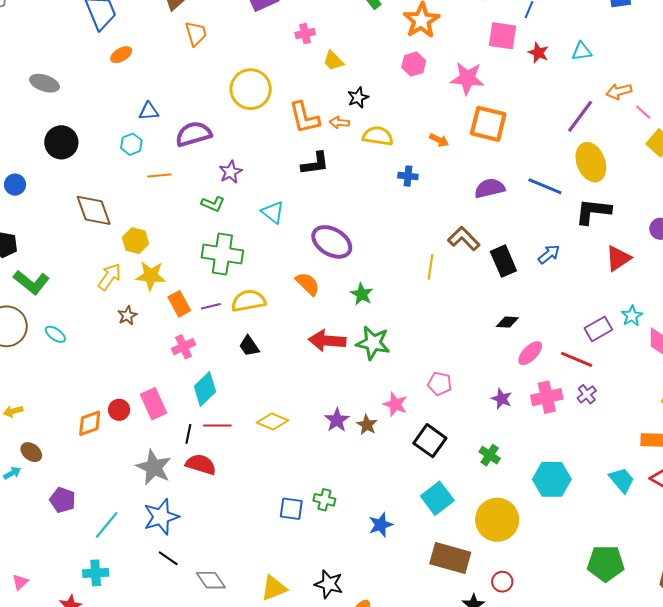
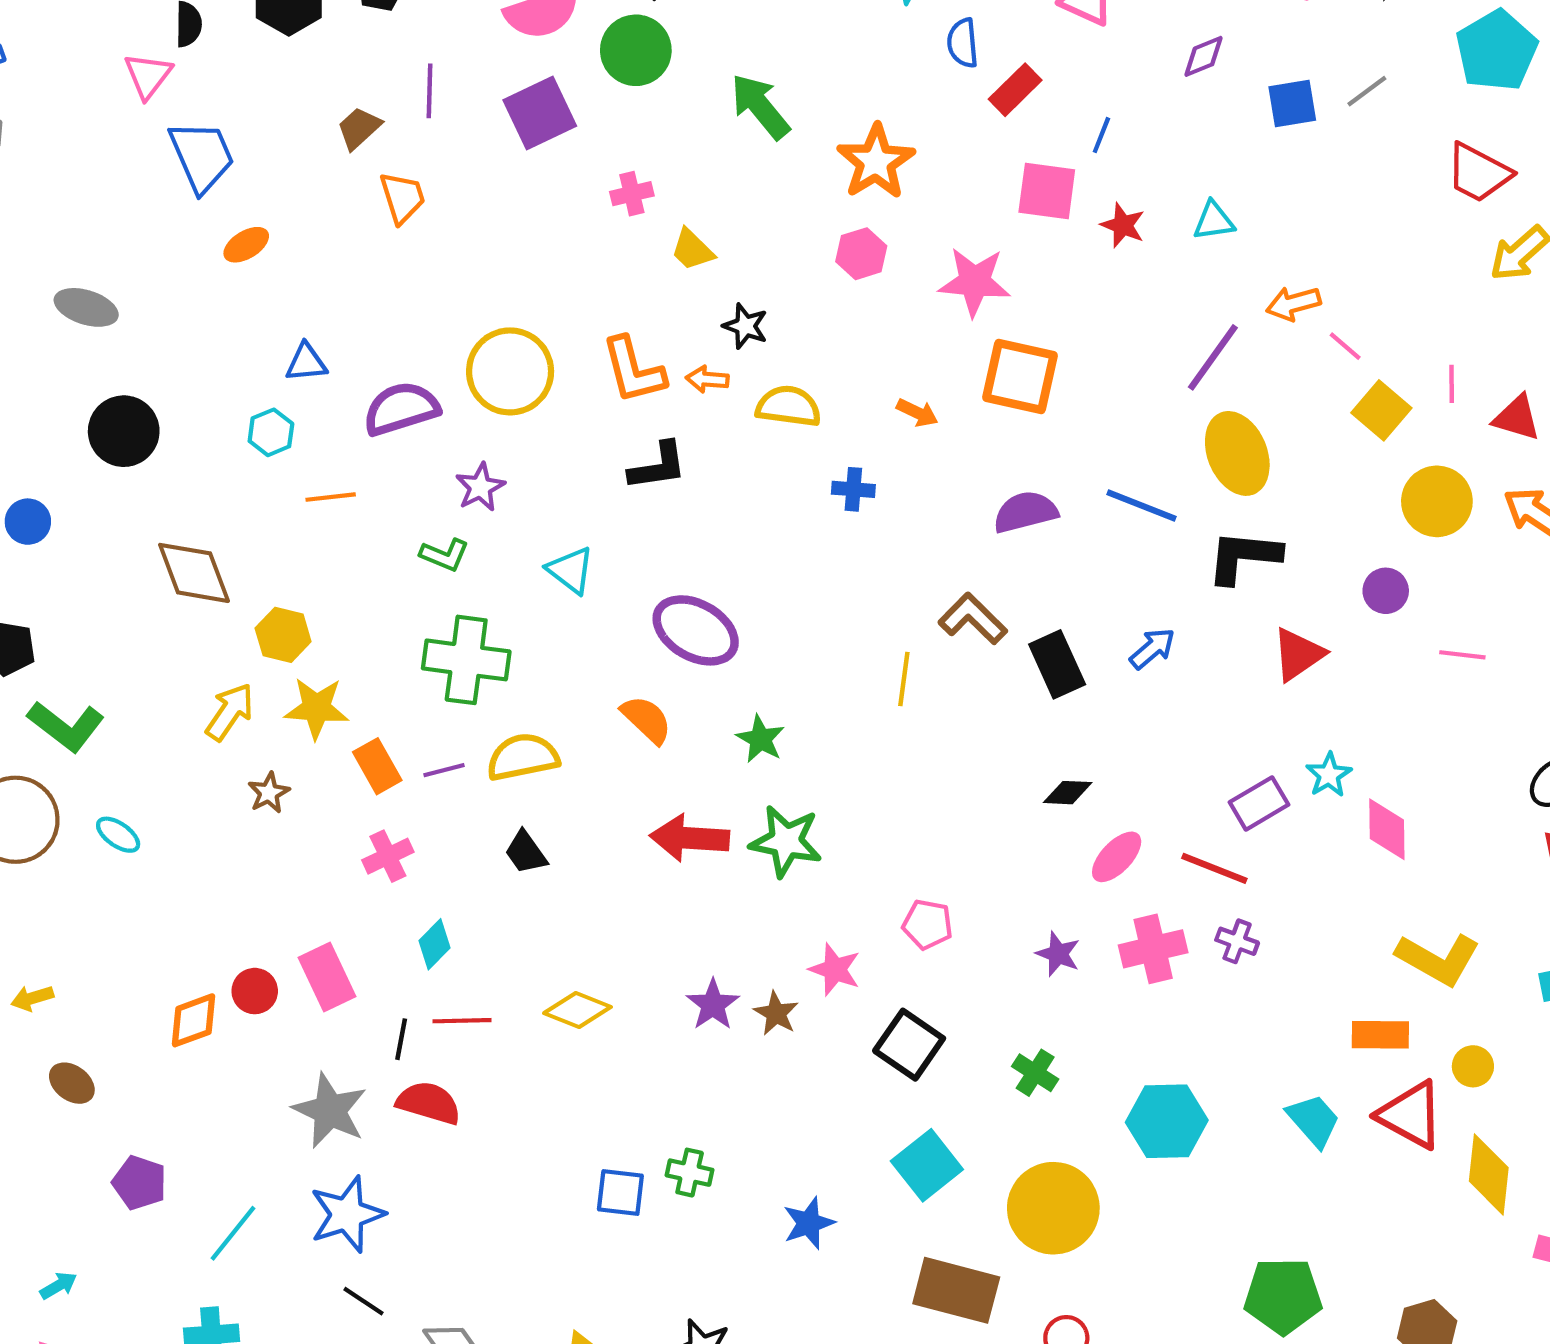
yellow circle: (251, 89) -> (510, 371), moved
black star: (358, 98) -> (745, 326), turned -30
cyan diamond: (205, 389) -> (434, 944), size x0.7
purple cross: (587, 394) -> (1237, 941), turned -30
cyan arrow: (12, 473) -> (58, 1286), moved

